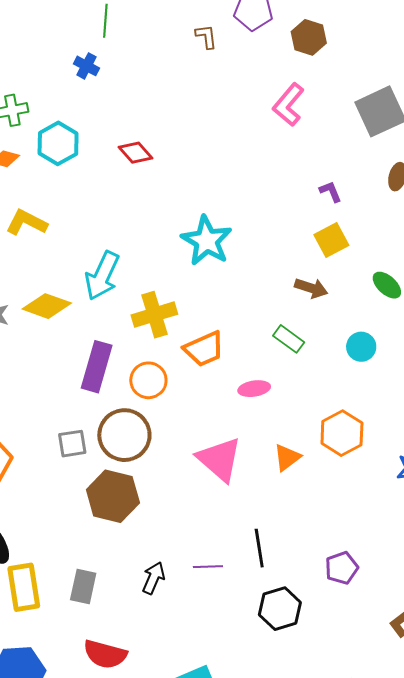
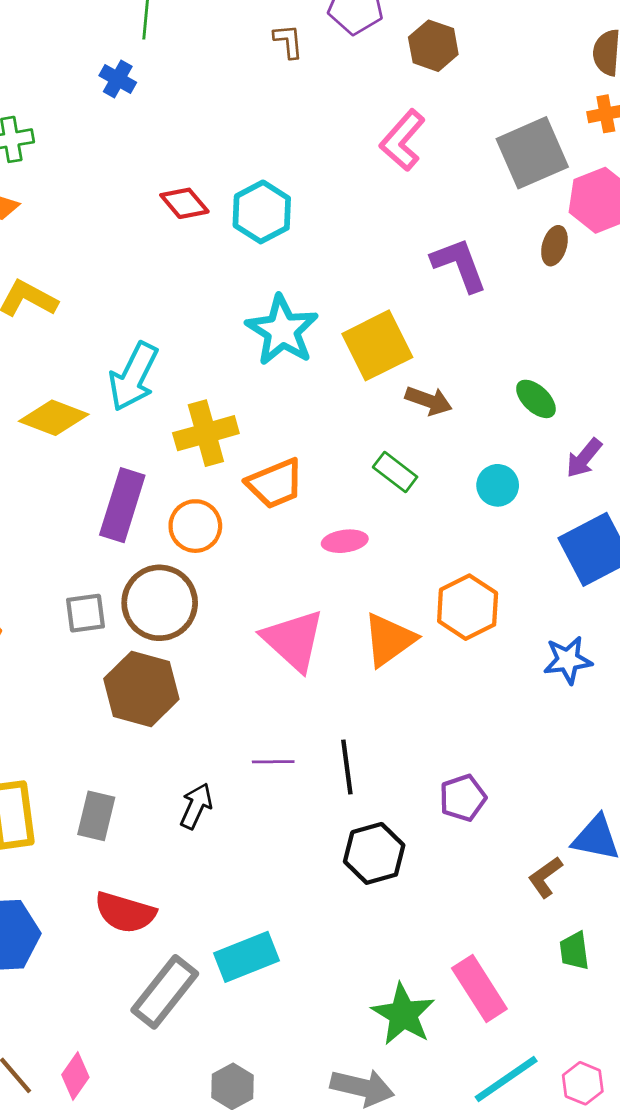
cyan hexagon: (58, 143) -> (262, 212), moved
purple L-shape: (331, 192) -> (459, 265), size x1.8
yellow square: (331, 240) -> (377, 345), moved, size x1.4
orange triangle: (287, 457) -> (389, 640), size x1.4
purple line: (208, 567) -> (273, 762), moved

